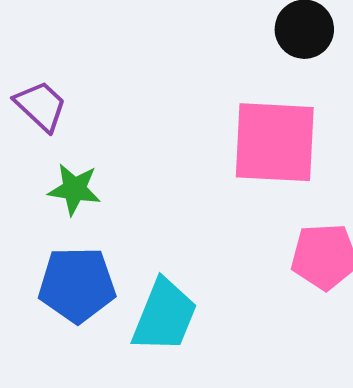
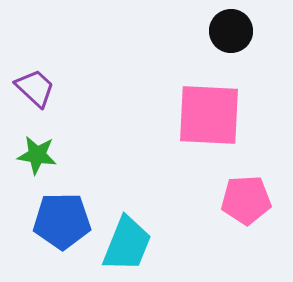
green star: (74, 189) -> (37, 155), moved

